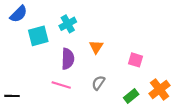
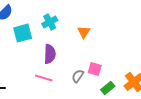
orange triangle: (96, 47) -> (84, 32), moved
pink square: (136, 60) -> (95, 69), moved

